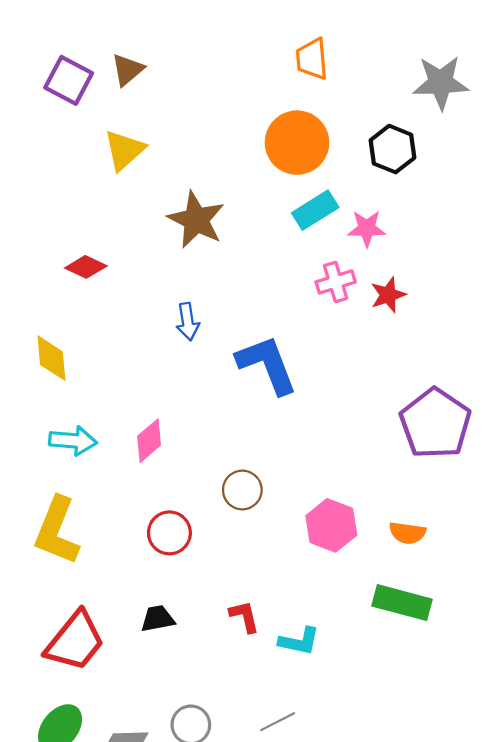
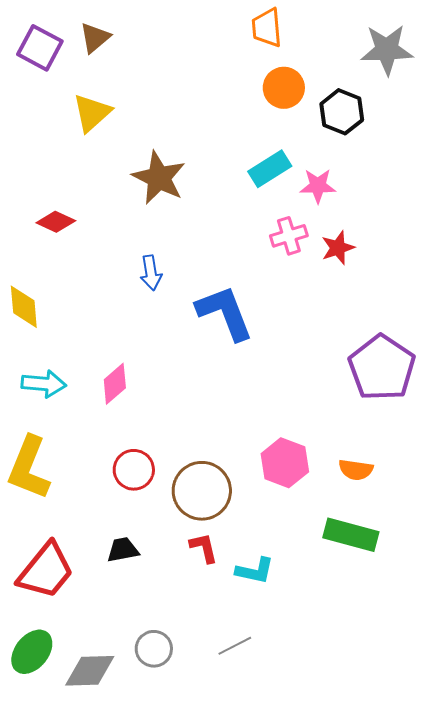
orange circle: (297, 143) -> (284, 88), moved, size x0.7
brown circle: (242, 490) -> (202, 491), moved, size x1.6

